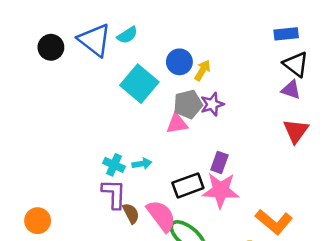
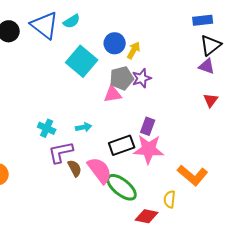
black triangle: (296, 64) -> (211, 45), turned 45
red triangle: (296, 131) -> (211, 100), size x0.7
cyan cross: (114, 165) -> (47, 128), moved
purple L-shape: (114, 194) -> (61, 152), turned -104

